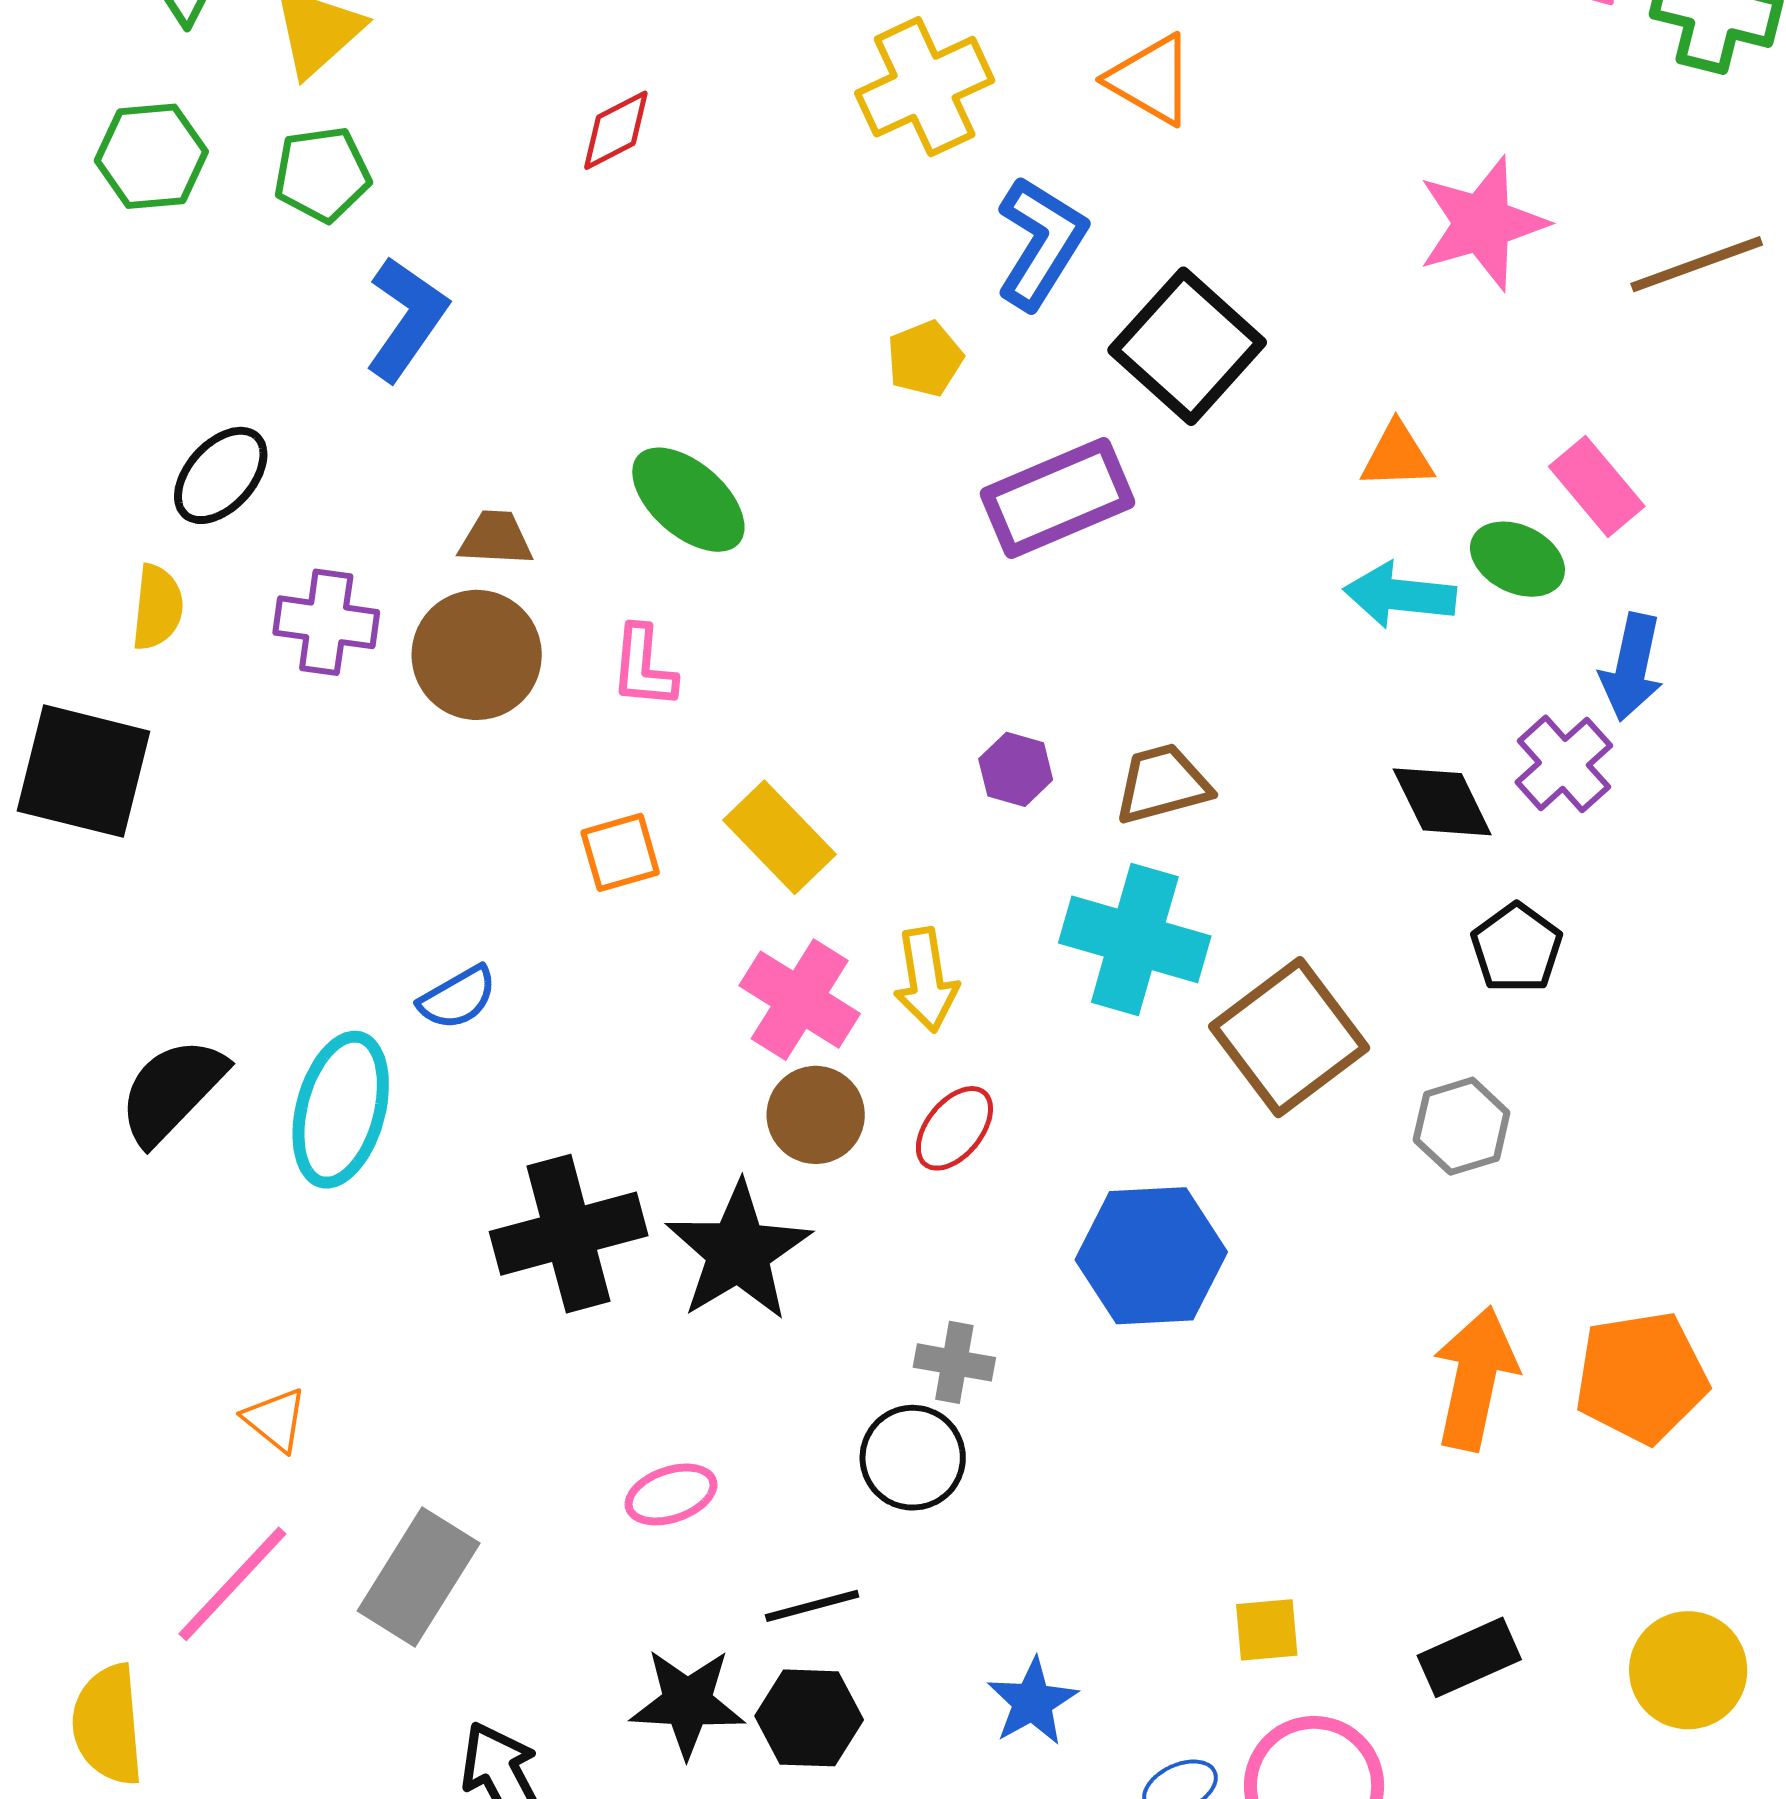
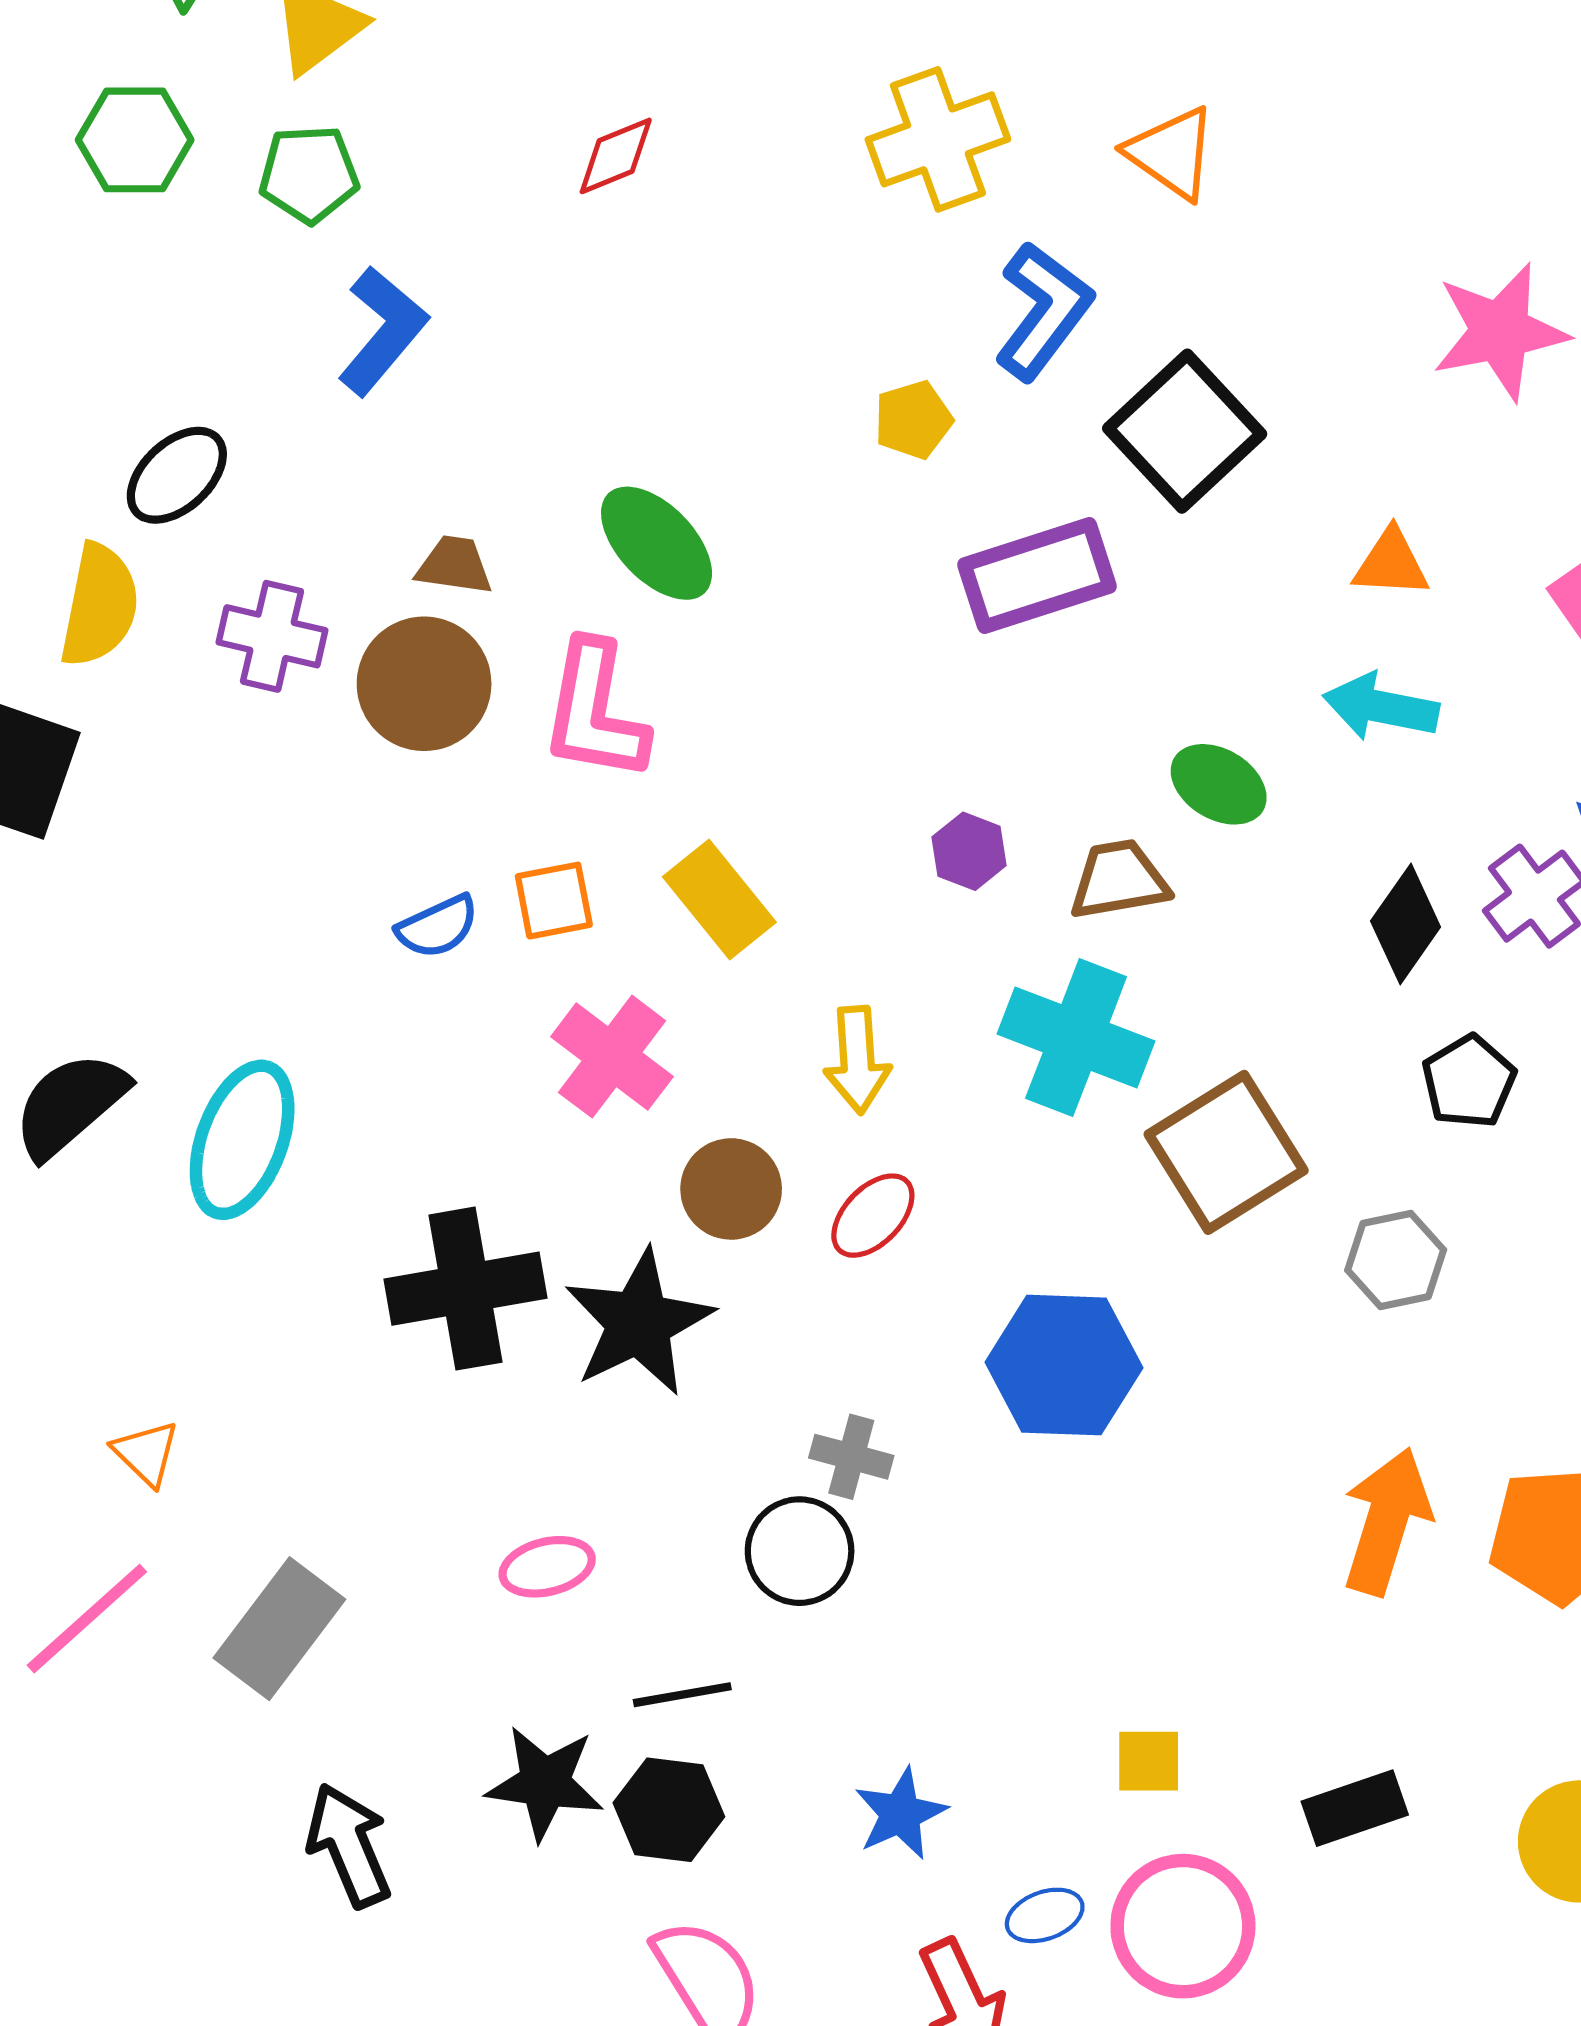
green ellipse: (1517, 559) -> (1219, 784), moved
yellow semicircle: (157, 607) -> (99, 605), size x1.4
pink L-shape: (643, 667) -> (595, 711), size x1.6
black diamond: (1442, 802) -> (1406, 924), turned 56
blue semicircle: (458, 998) -> (438, 927), moved
pink cross: (800, 1000) -> (612, 1057), moved

